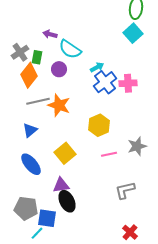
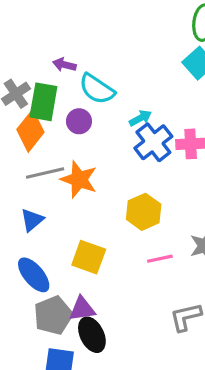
green rectangle: (37, 57) -> (43, 102), size x1.6
yellow square: (65, 153) -> (89, 257), turned -30
gray pentagon: (26, 208) -> (53, 315), moved, turned -30

